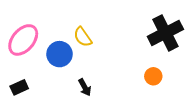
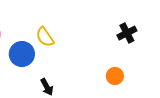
black cross: (165, 33) -> (127, 33), size x0.6

